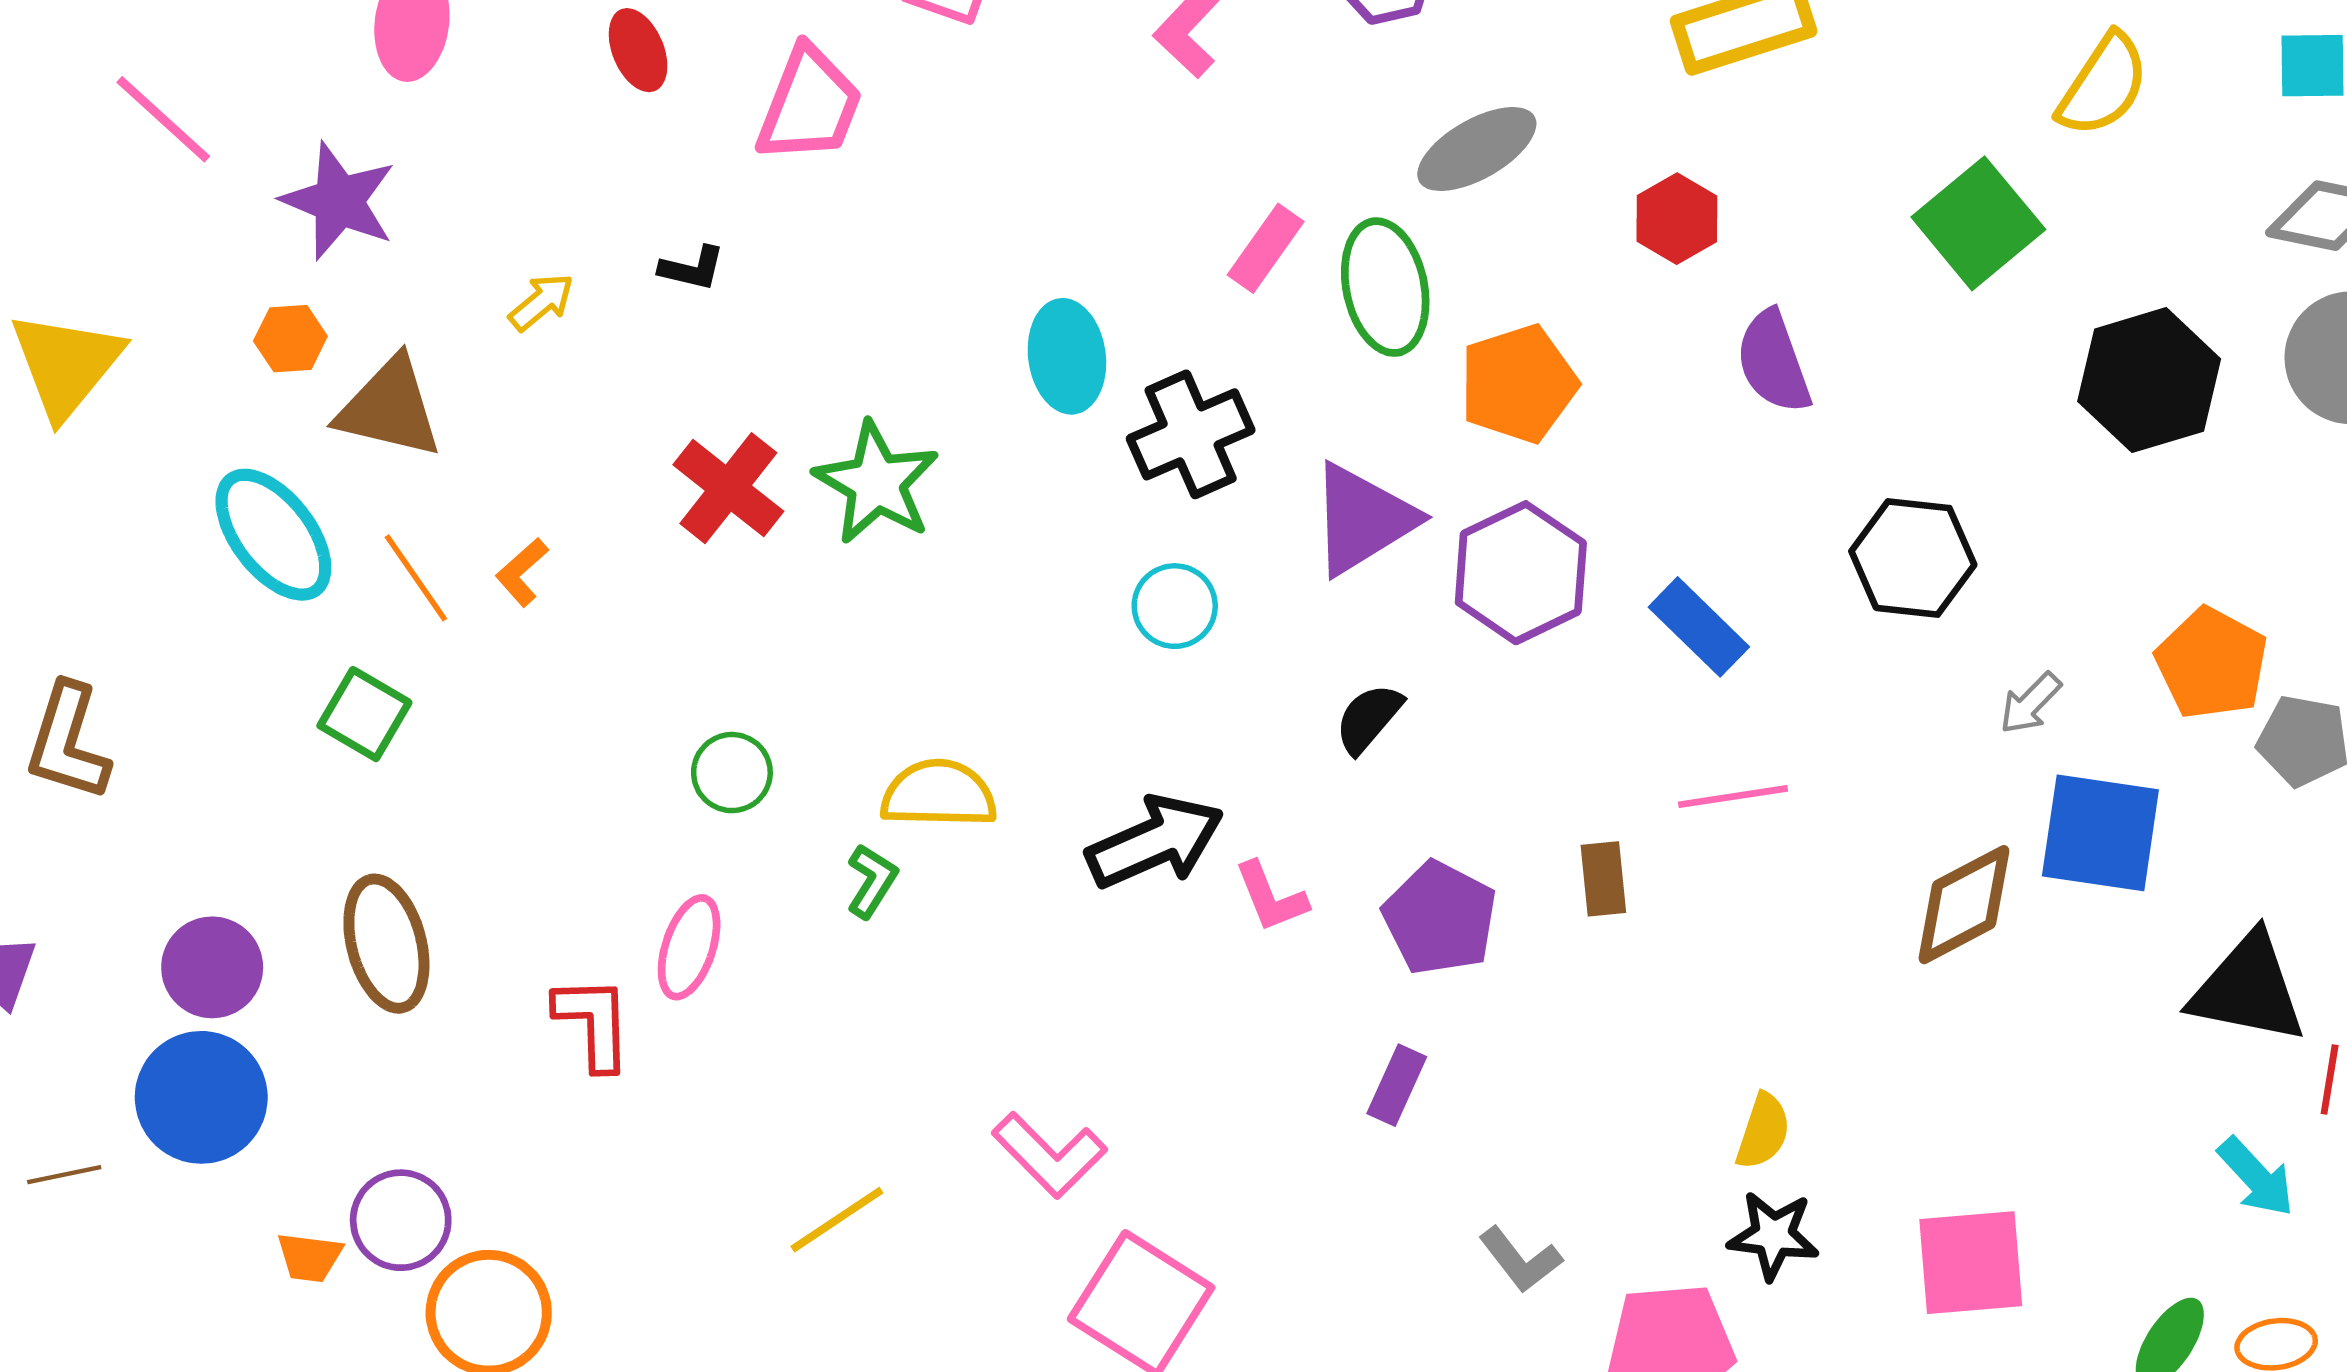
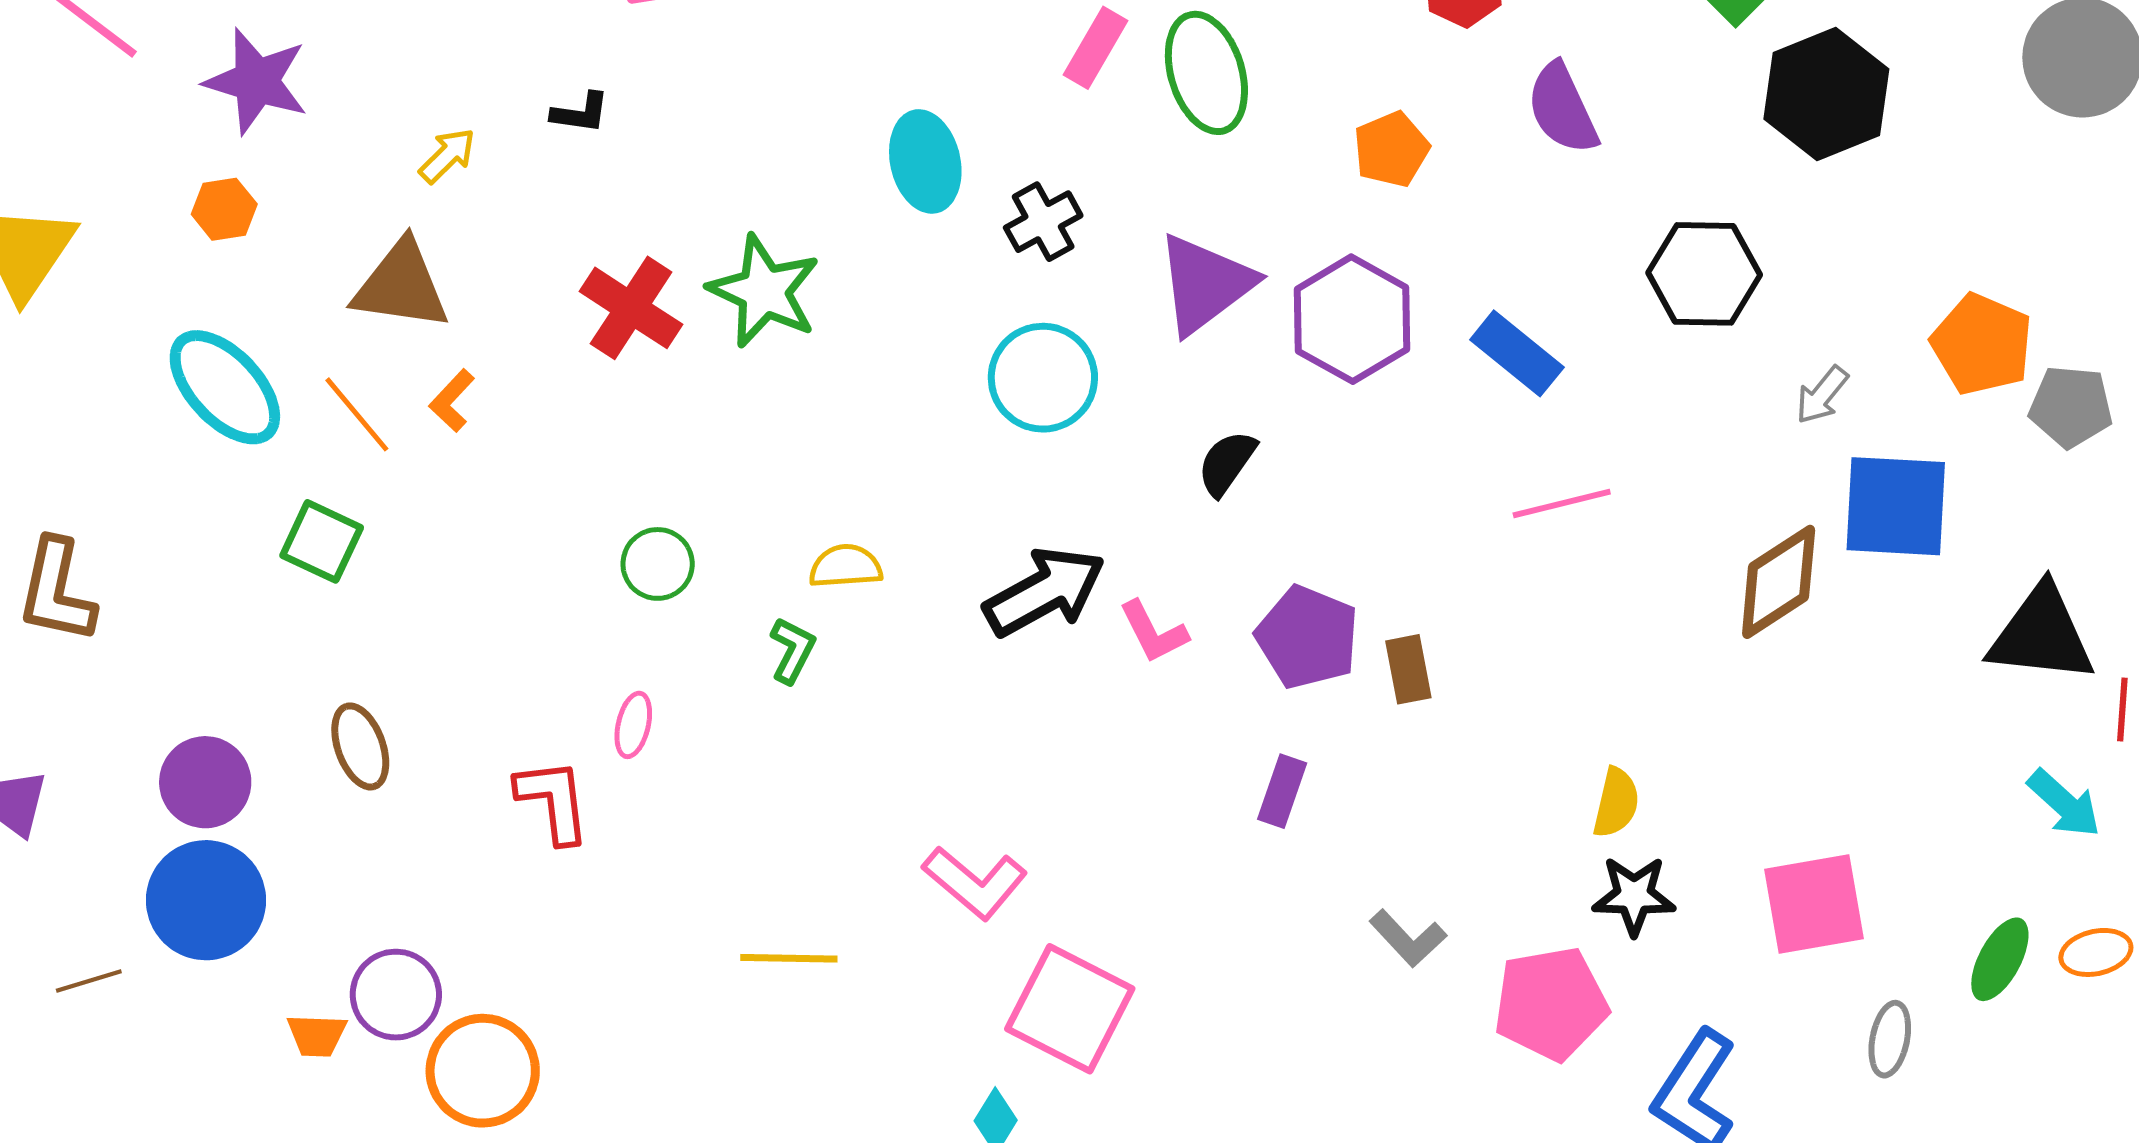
black hexagon: (2149, 380) -> (1826, 94), moved
orange pentagon: (1518, 384) -> (1391, 149), moved, size x0.7
brown triangle: (390, 408) -> (401, 286), moved
black cross: (1191, 434) -> (1043, 222), size x0.7
cyan circle: (1175, 606) -> (1043, 378), size x1.4
yellow semicircle: (939, 794) -> (846, 566), size x0.7
brown rectangle: (1603, 879) -> (1408, 669), moved
brown ellipse: (386, 944) -> (360, 746), size x0.7
pink ellipse: (689, 947) -> (633, 725), size x0.7
yellow line: (837, 1220) -> (789, 958), turned 40

